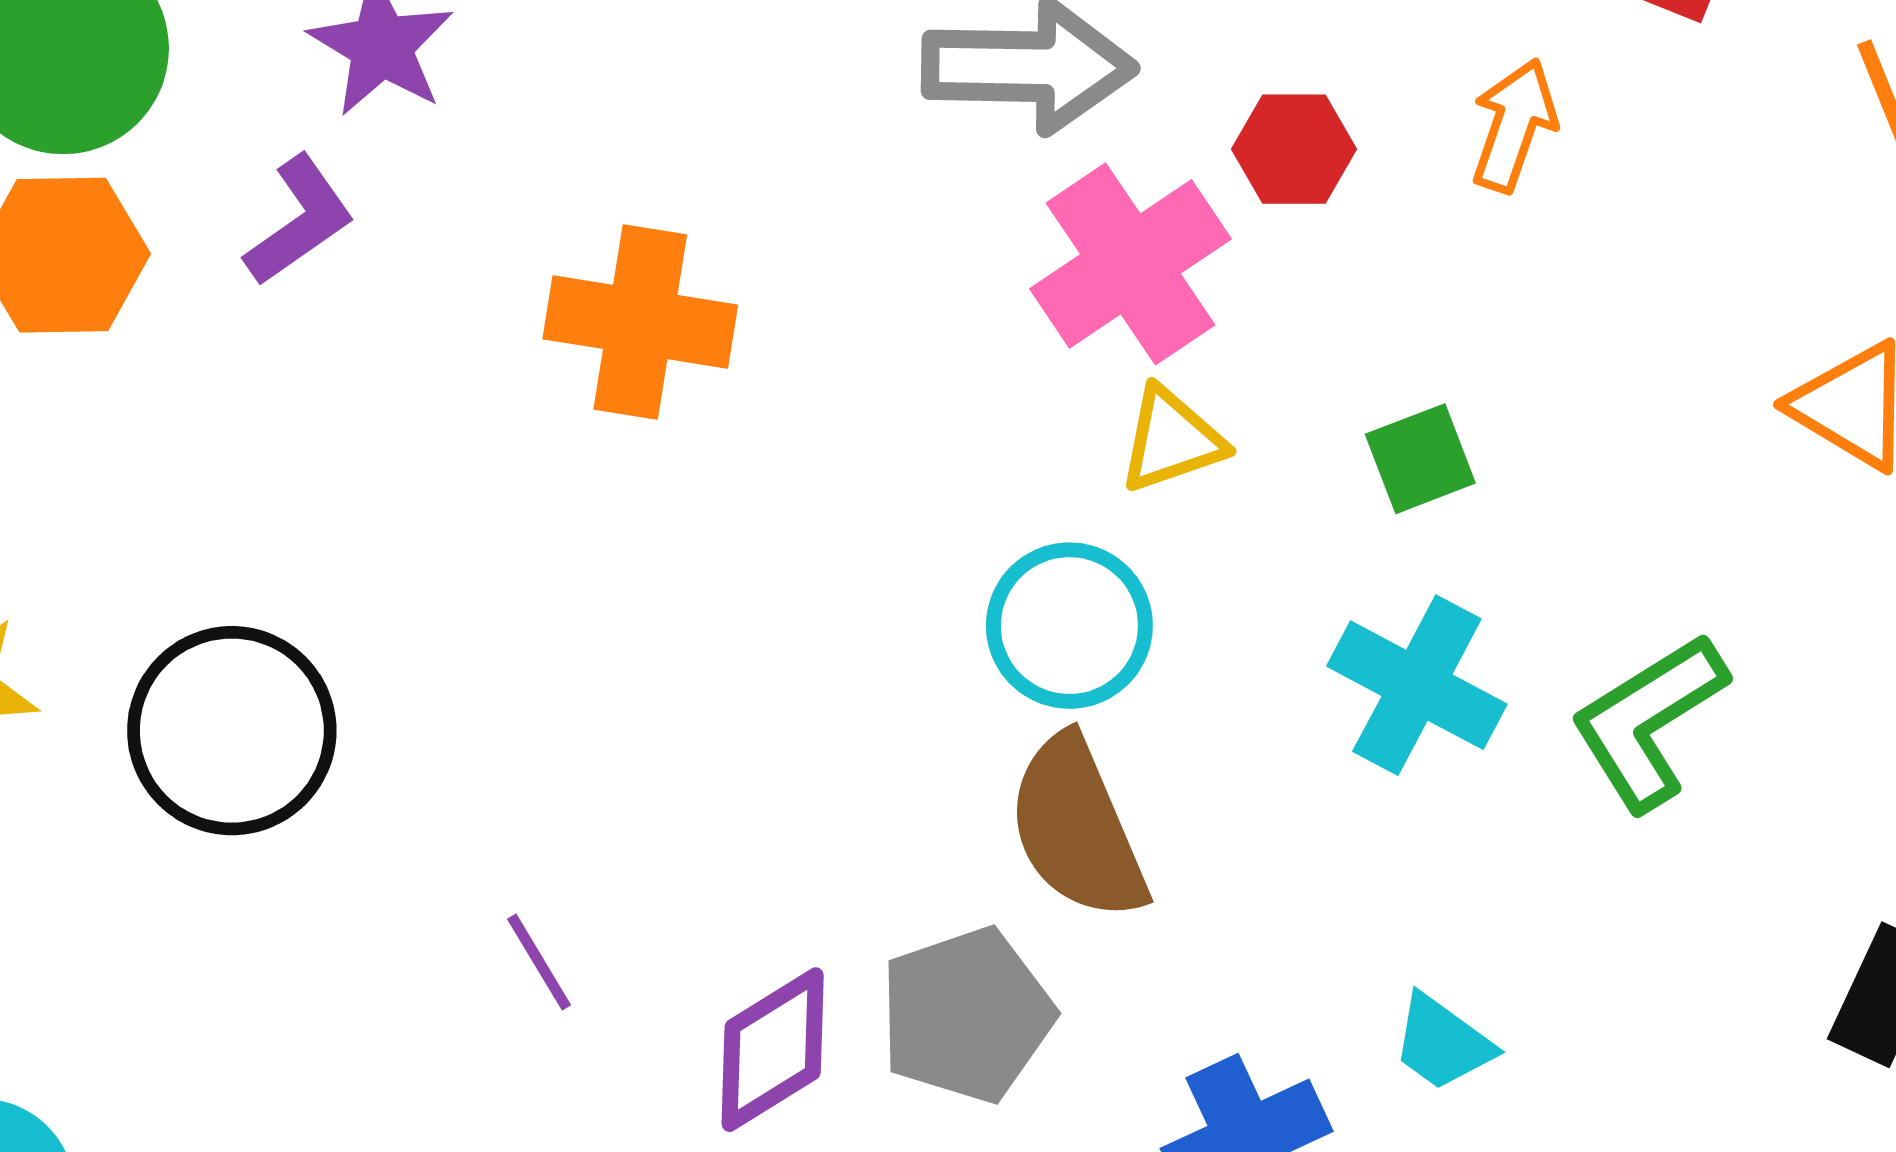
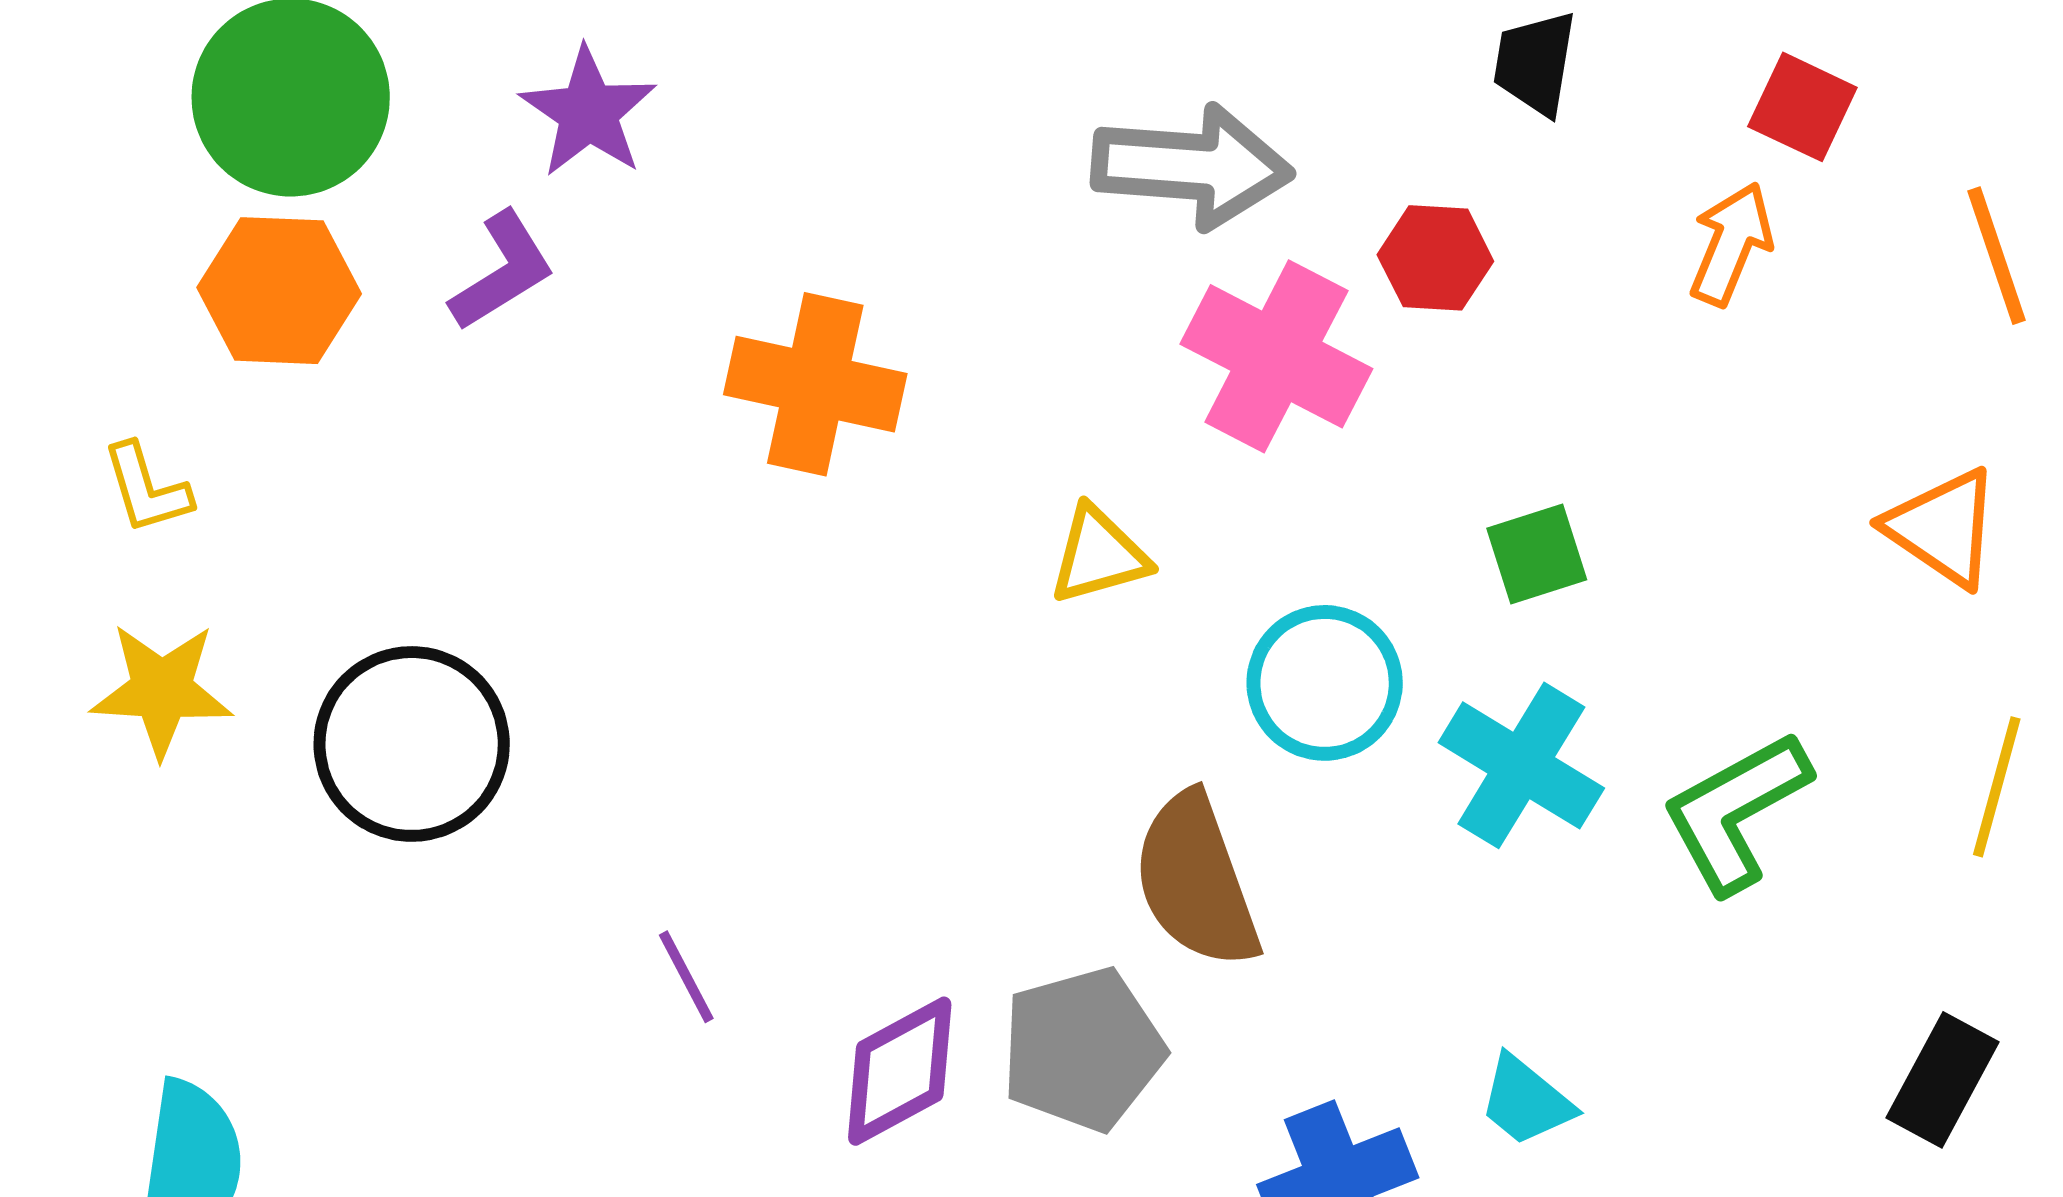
orange arrow: (1514, 125) -> (1731, 244), moved
pink cross: (1130, 264) -> (1276, 356), turned -32
yellow triangle: (1171, 440) -> (1099, 555), moved
cyan circle: (1069, 626) -> (1325, 683), moved

